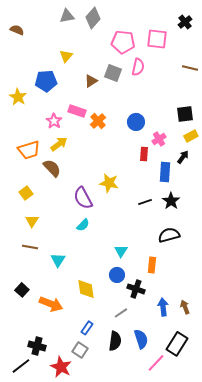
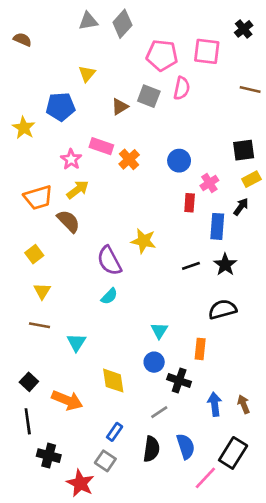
black line: (21, 366) -> (28, 421), moved, turned -60

